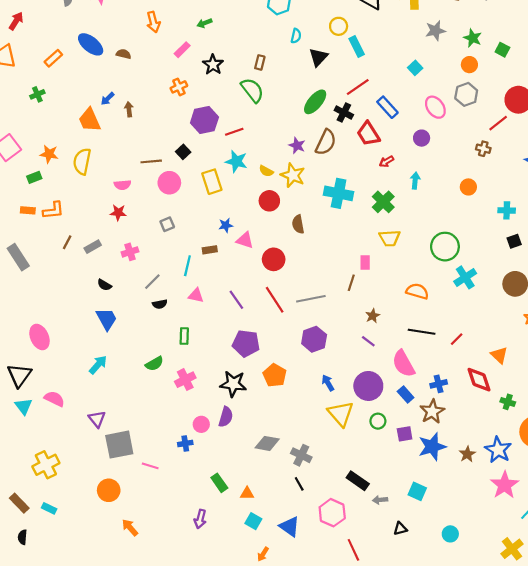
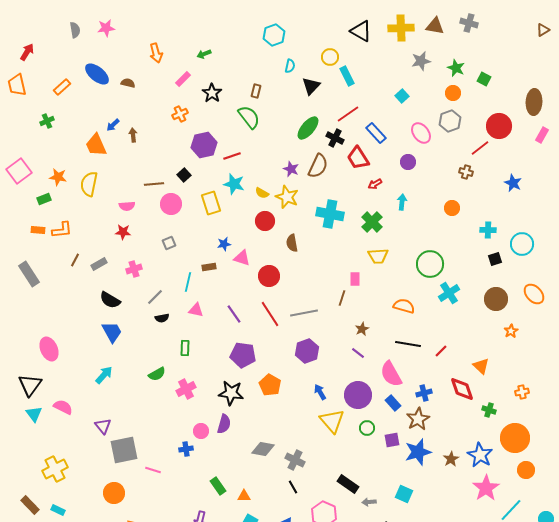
black semicircle: (104, 285) -> (110, 300), size x1.5

